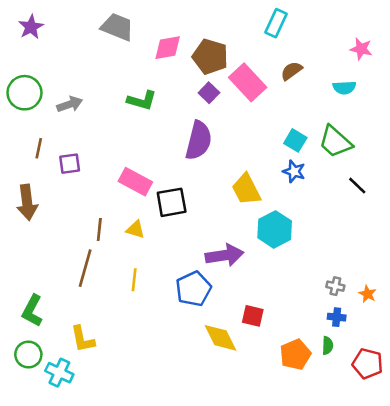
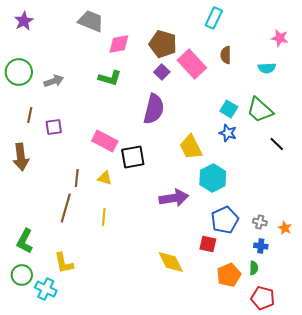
pink diamond: (168, 48) -> (119, 44), moved
brown semicircle: (291, 71) -> (226, 55), turned -54
blue pentagon: (193, 289) -> (225, 220), moved
red square: (253, 316) -> (208, 244), moved
red pentagon: (368, 364) -> (263, 298), moved

